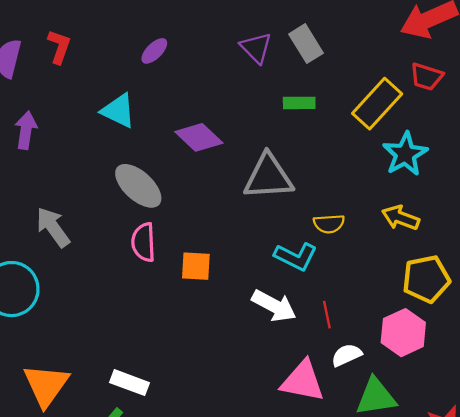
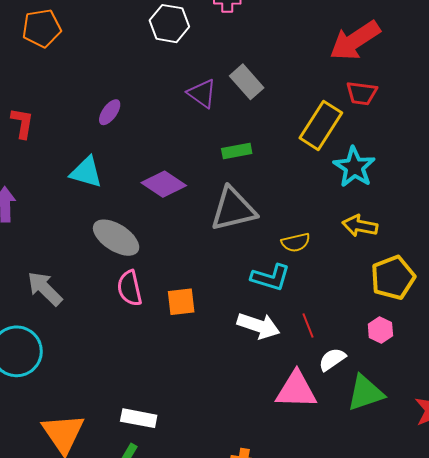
green rectangle: (299, 103) -> (237, 151), moved
pink hexagon: (403, 333) -> (380, 330), size x0.6

